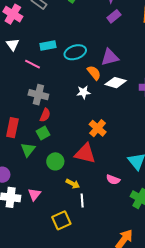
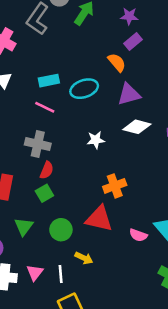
pink line: (33, 64) -> (45, 107), moved
orange semicircle: (94, 73) -> (117, 62), moved
orange cross: (98, 128) -> (115, 186), turned 30
green triangle: (28, 150) -> (24, 227), moved
pink semicircle: (113, 180) -> (138, 235), moved
white line: (82, 201) -> (61, 274), moved

